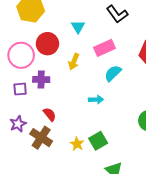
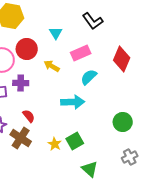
yellow arrow: (74, 62) -> (52, 66), turned 98
cyan arrow: (96, 100) -> (73, 102), size x1.6

